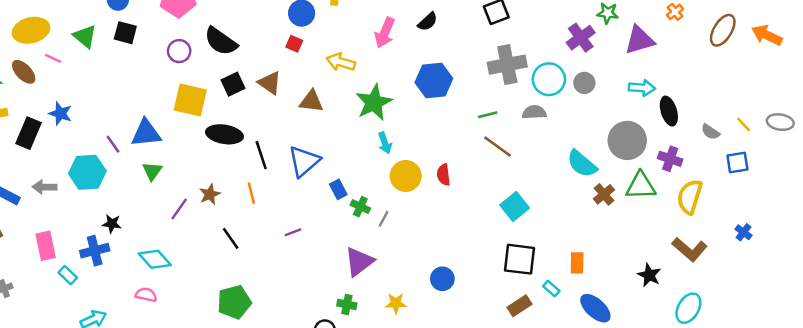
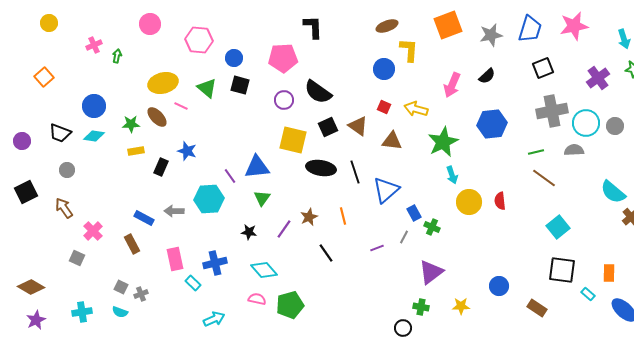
purple cross: (581, 38) -> (598, 78), moved
red square: (294, 44) -> (384, 107), moved
black rectangle: (29, 133) -> (161, 167), size x0.7
black line: (261, 155) -> (355, 172), moved
gray line: (384, 219) -> (404, 237), moved
black star: (112, 224) -> (249, 232), moved
green pentagon: (234, 302) -> (290, 305), moved
brown rectangle: (519, 306) -> (537, 308), moved, turned 66

